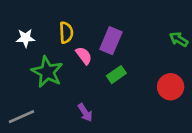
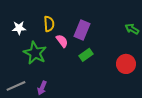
purple arrow: (85, 113) -> (42, 88), moved, turned 56

